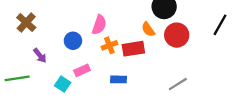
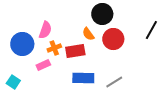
blue circle: (73, 41) -> (22, 44), size x1.5
pink rectangle: (82, 70) -> (43, 65), moved
blue rectangle: (119, 79) -> (83, 78), moved, size x1.5

